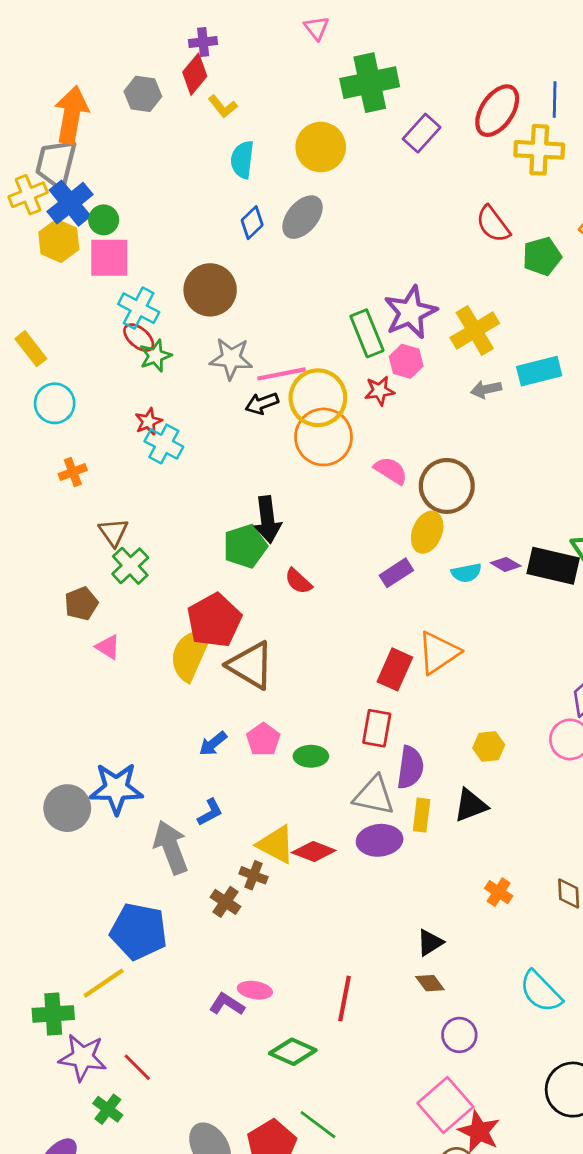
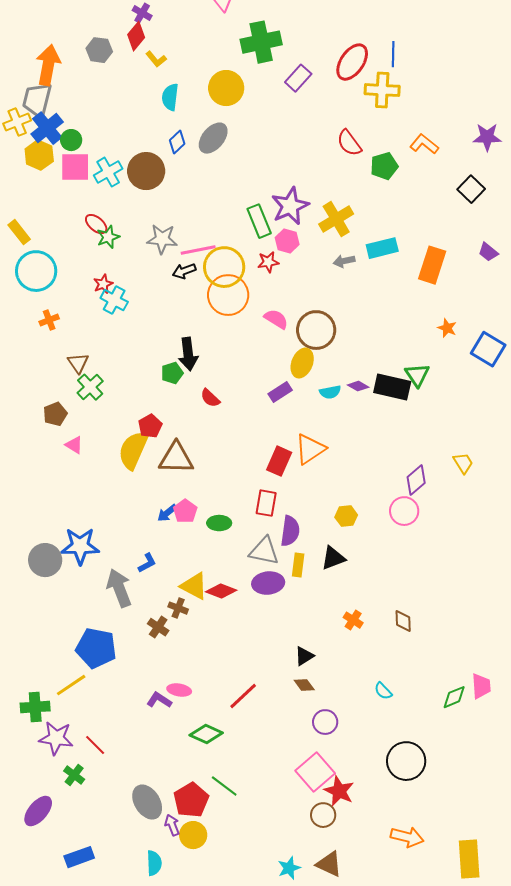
purple cross: (203, 42) -> (142, 13), turned 36
brown circle: (210, 290) -> (146, 171), moved
cyan cross: (139, 308) -> (108, 172), moved, turned 32
cyan circle: (55, 403) -> (36, 271), size x1.4
green pentagon: (245, 546) -> (172, 373), size x0.7
red pentagon: (214, 620) -> (150, 426), size x0.6
brown triangle: (251, 665) -> (176, 458), turned -30
blue arrow: (213, 744) -> (167, 513), moved
cyan semicircle: (541, 992) -> (383, 691), size x0.6
red line: (345, 999) -> (243, 696), turned 36

